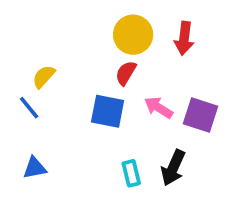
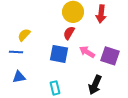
blue line: (29, 108) -> (16, 52), turned -48
blue triangle: (35, 168) -> (19, 77), moved
cyan rectangle: (131, 173) -> (55, 88), moved

